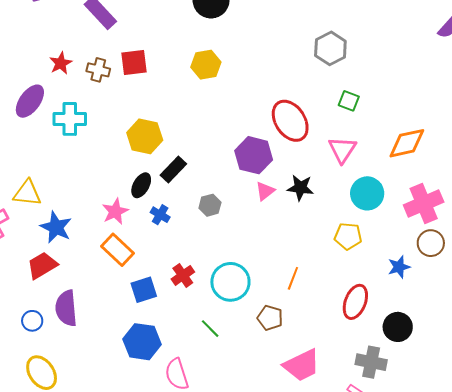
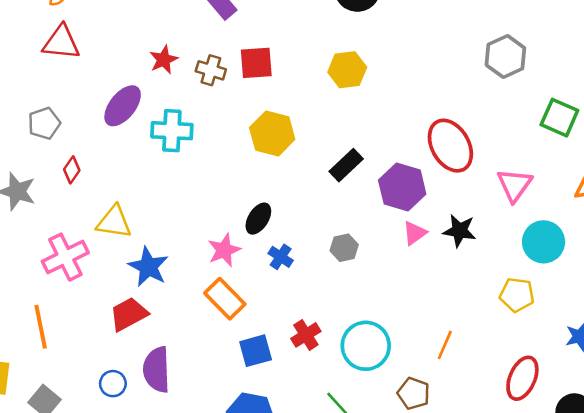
green square: (349, 101) -> (559, 118), moved, size x1.4
yellow hexagon: (145, 136) -> (272, 134), moved
black rectangle: (173, 170) -> (346, 165), moved

